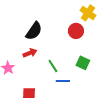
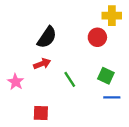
yellow cross: (88, 13) -> (112, 16), turned -35
blue line: (63, 81) -> (112, 97), moved

